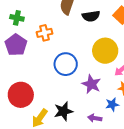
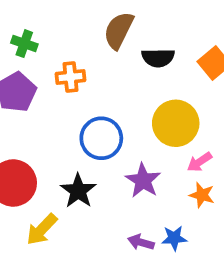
blue star: (112, 104) -> (174, 238), moved
black star: (63, 111) -> (78, 191), moved, turned -30

